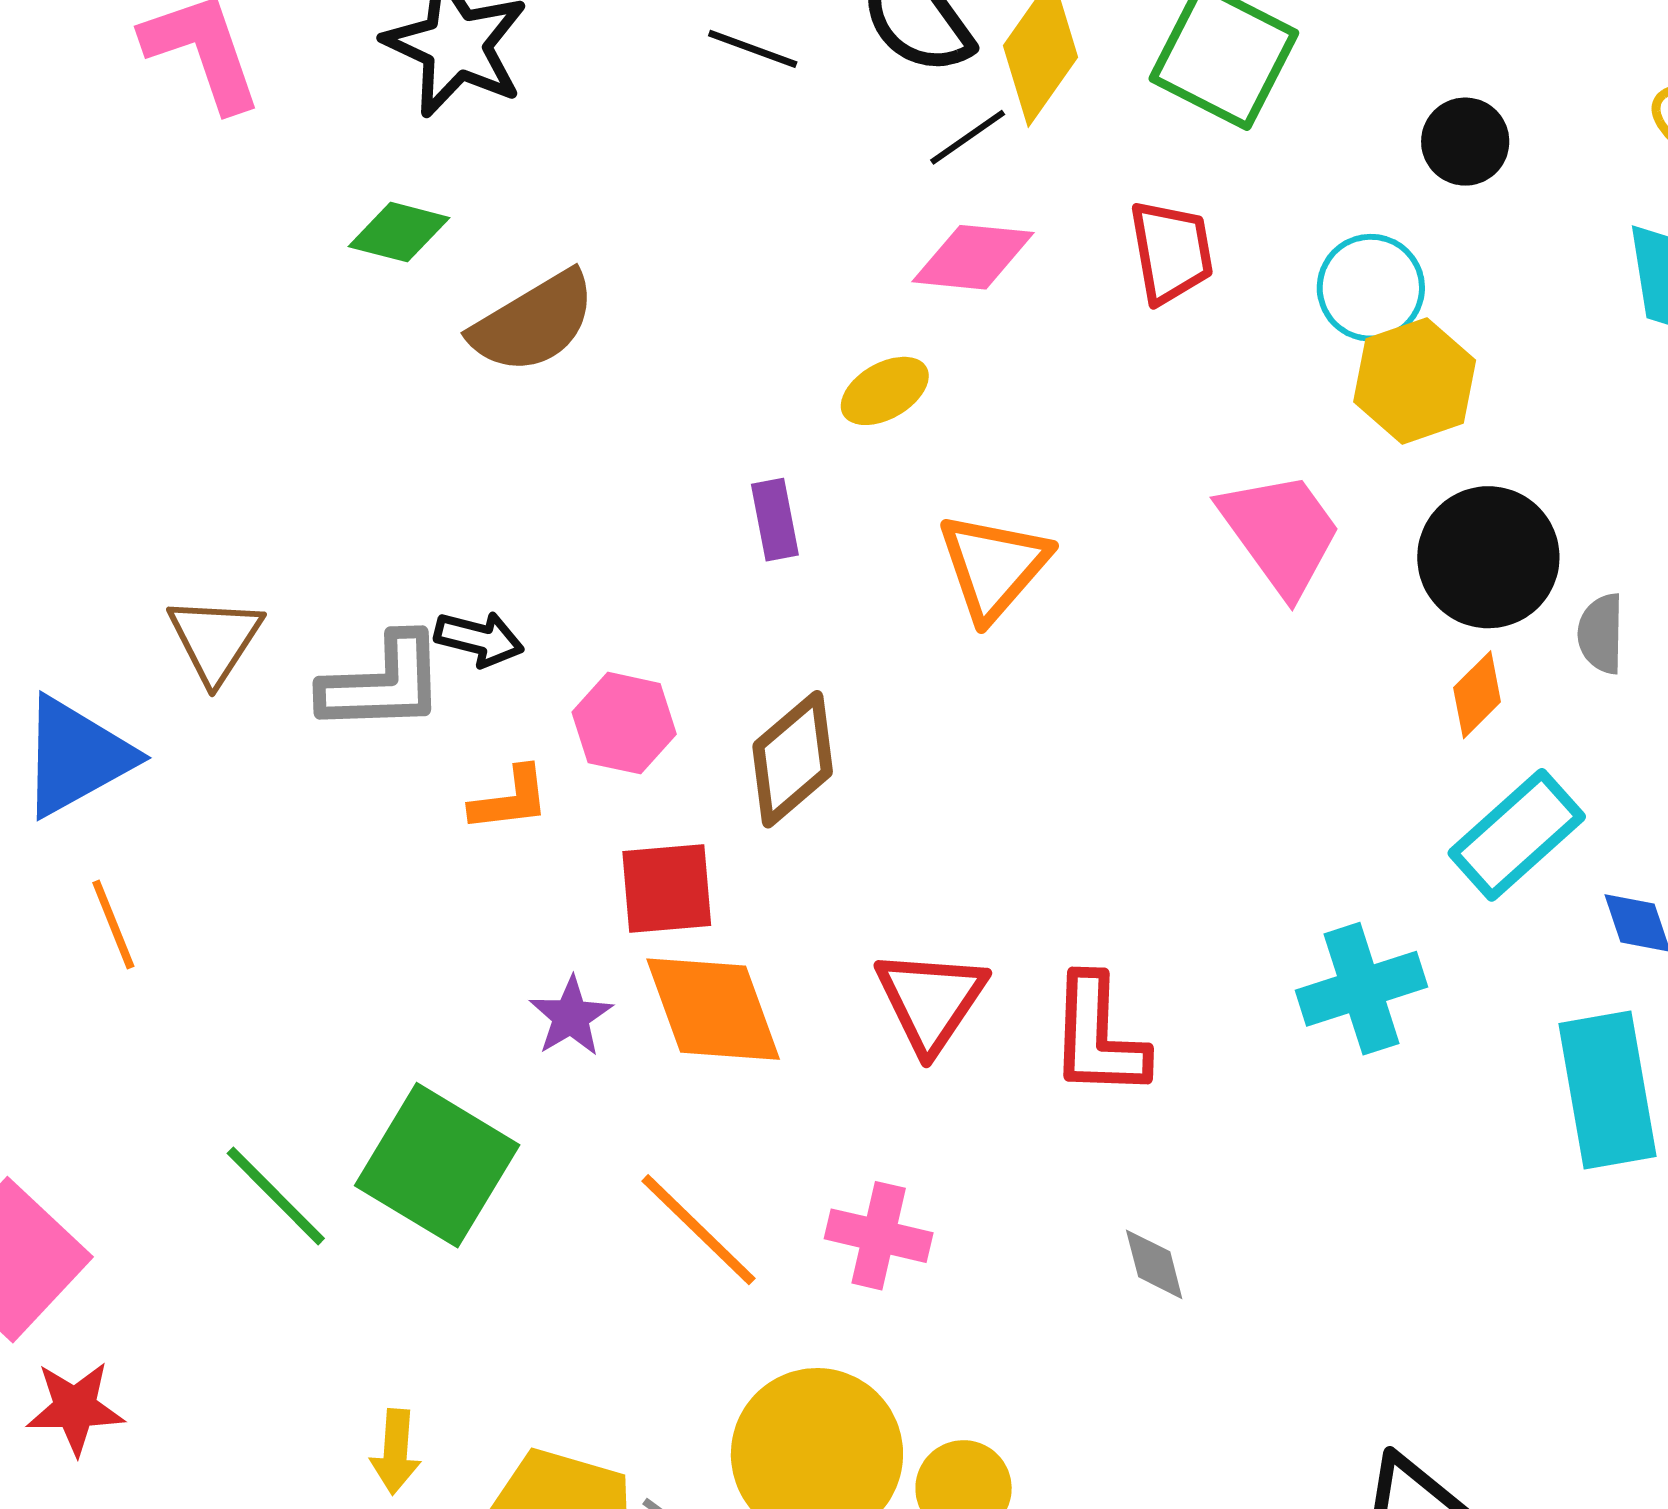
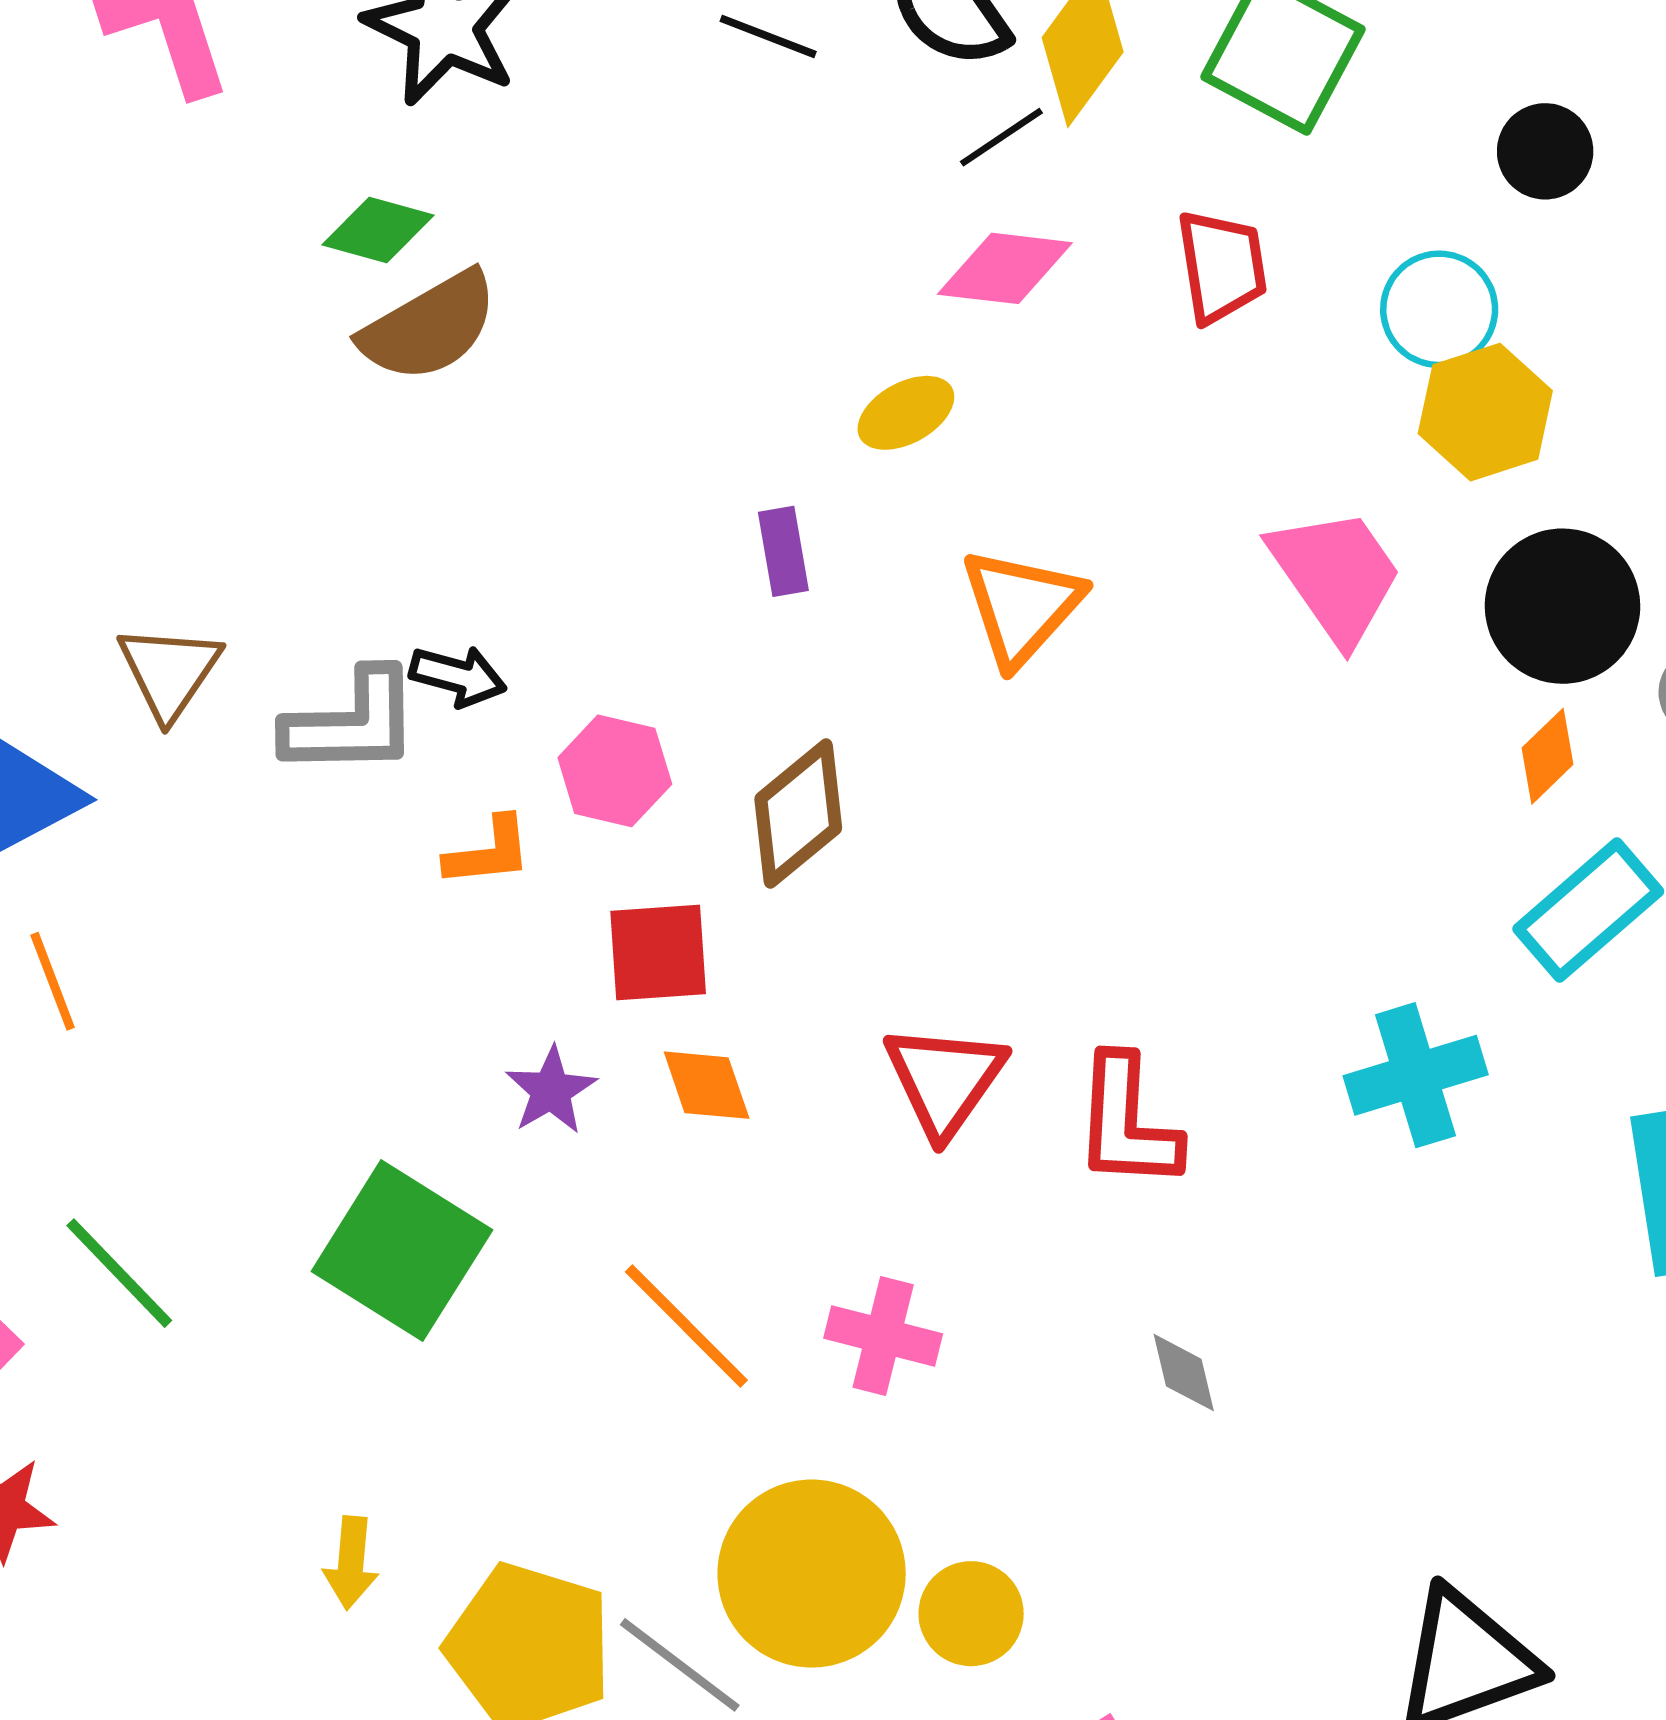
brown semicircle: (533, 322) -> (429, 327), moved
orange diamond: (713, 1009) -> (707, 1085), size x0.6
green line: (276, 1196) -> (119, 1273), moved

